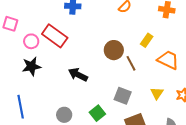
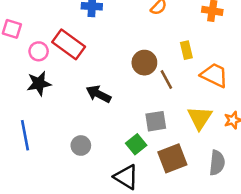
yellow rectangle: (147, 40) -> (186, 50), turned -48
yellow triangle: (157, 93) -> (200, 118), size x1.5
gray square: (123, 96) -> (156, 121), turned -30
green square: (97, 113) -> (136, 144), moved

